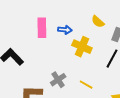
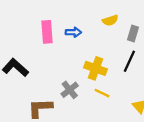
yellow semicircle: (98, 22) -> (110, 20), turned -56
yellow cross: (82, 47) -> (96, 68), moved

